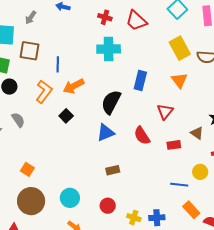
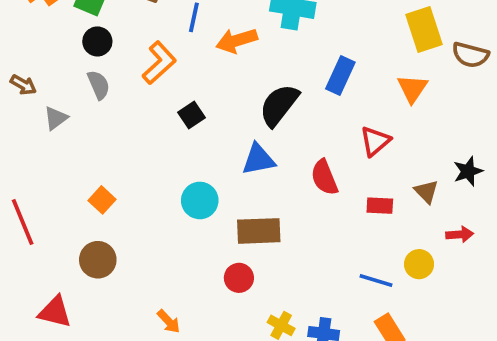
orange arrow: (74, 86) -> (237, 41), moved
gray semicircle: (18, 120) -> (99, 85), moved
brown rectangle: (113, 170) -> (259, 231), size x1.6
cyan circle: (70, 198) -> (200, 200), moved
brown circle: (31, 201) -> (98, 260), size x0.7
red circle: (108, 206) -> (239, 278), moved

